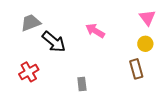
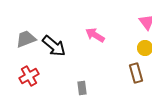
gray trapezoid: (31, 23) -> (26, 39), moved

